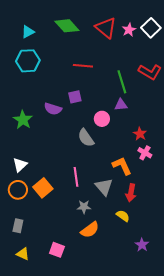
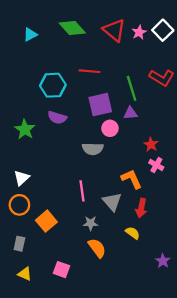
cyan hexagon: (28, 61) -> (53, 85), moved
purple square: (75, 97) -> (100, 105), moved, size x1.6
gray semicircle: (86, 138) -> (93, 149), turned -54
orange square: (43, 188) -> (46, 221), moved
orange semicircle: (90, 230) -> (97, 248), turned -90
purple star: (142, 245) -> (163, 261), moved

